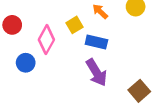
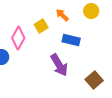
blue rectangle: (96, 42) -> (71, 40), moved

